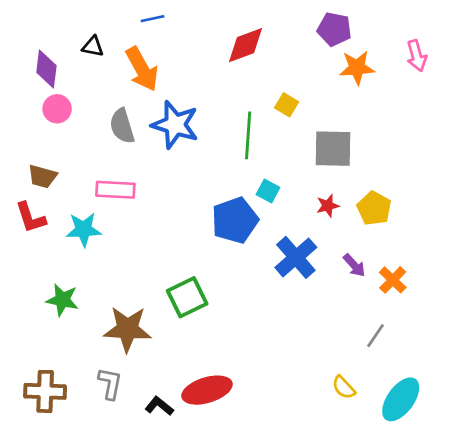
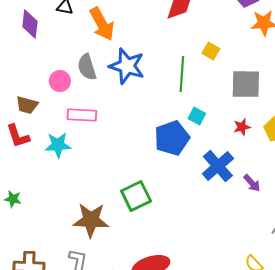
pink circle: (57, 109) -> (60, 81), moved
purple arrow: (354, 265) -> (252, 183), moved
green star: (62, 300) -> (13, 199), moved, size x0.7

